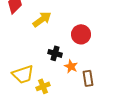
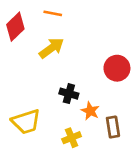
red circle: (81, 34) -> (117, 68), moved
yellow cross: (43, 86) -> (72, 138), moved

